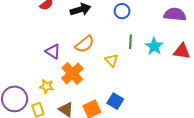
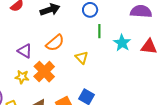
green line: (130, 42) -> (99, 31), moved
yellow star: (47, 86) -> (22, 77), moved

